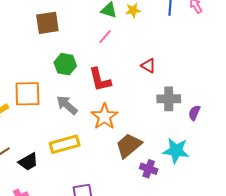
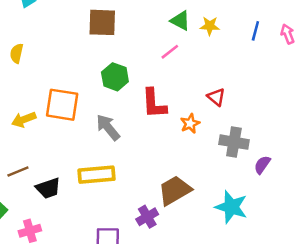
orange star: (104, 117) -> (190, 124), moved, size x0.6
purple cross: (149, 169) -> (147, 217), moved, turned 30

